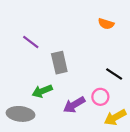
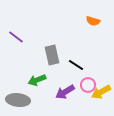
purple line: (31, 42) -> (16, 37), moved
black line: (114, 74) -> (76, 65), moved
yellow arrow: (115, 117) -> (101, 92), moved

